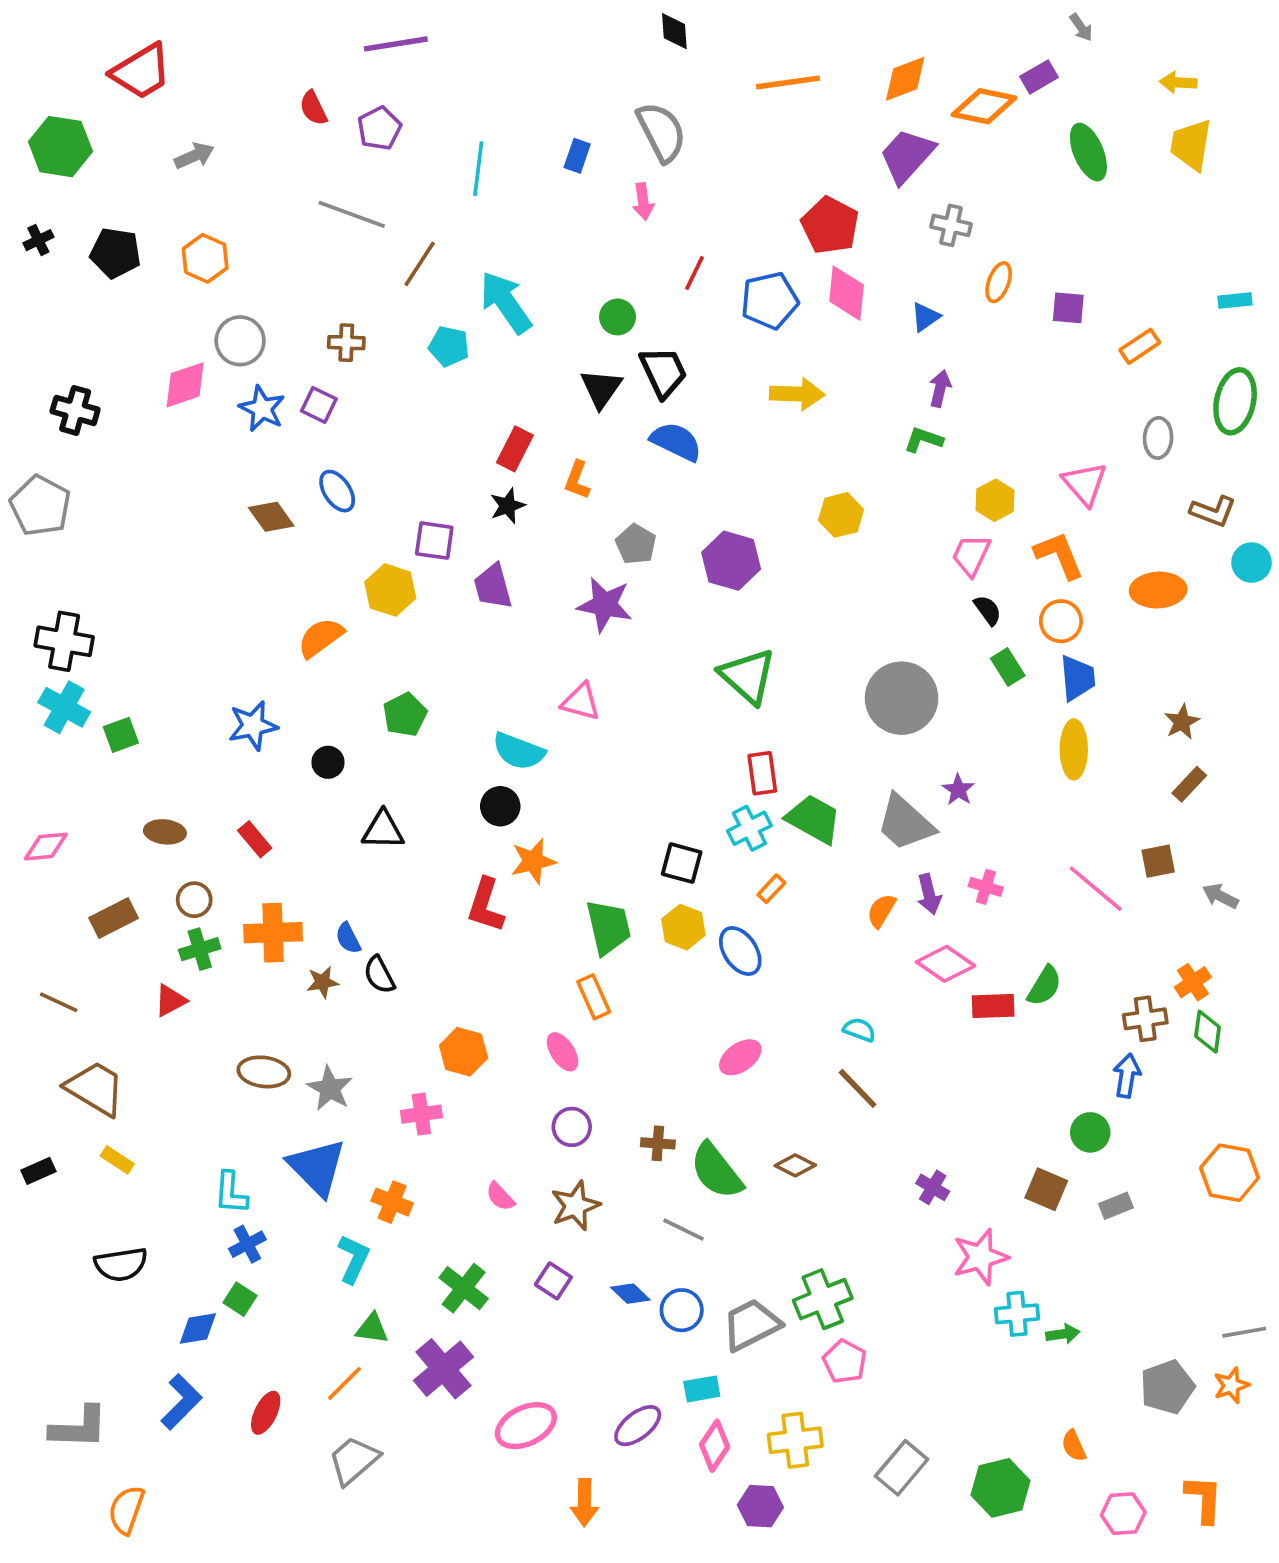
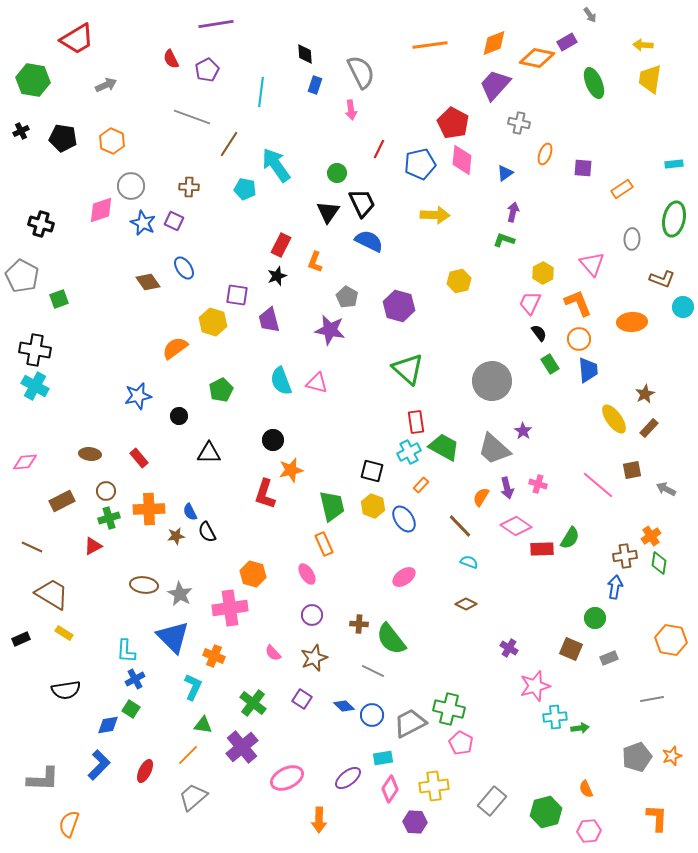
black diamond: (674, 31) -> (305, 54), moved
green square: (121, 735) -> (59, 299), moved
yellow ellipse: (1074, 749) -> (614, 419), moved, turned -36
cyan semicircle: (519, 751) -> (281, 381), moved, turned 48
brown line: (858, 1088) -> (460, 526), moved
pink cross: (421, 1114) -> (230, 608), size x1.6
brown diamond: (795, 1165) -> (466, 604), moved
green cross: (823, 1299) -> (449, 709), turned 36
gray line: (1244, 1332) -> (652, 699), moved
pink hexagon: (1123, 1514) -> (589, 831), moved

